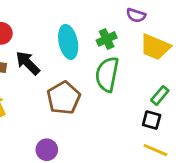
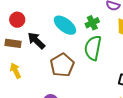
cyan ellipse: (68, 42) -> (65, 25), turned -40

